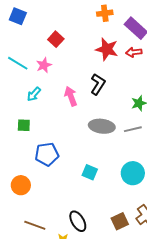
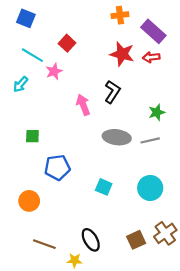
cyan line: (18, 63) -> (32, 55), moved
cyan arrow: (34, 94) -> (21, 84), moved

